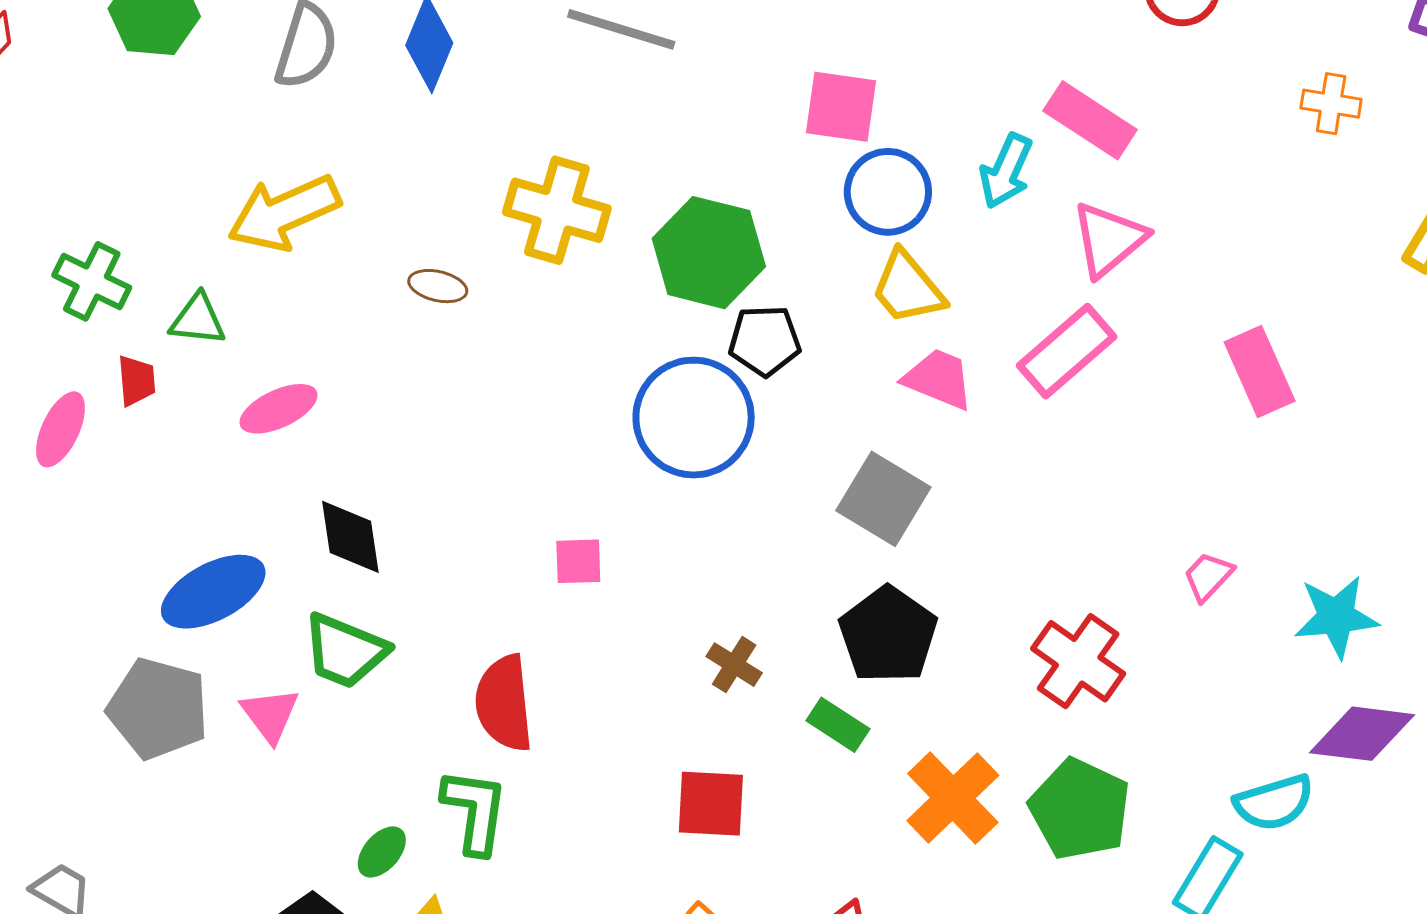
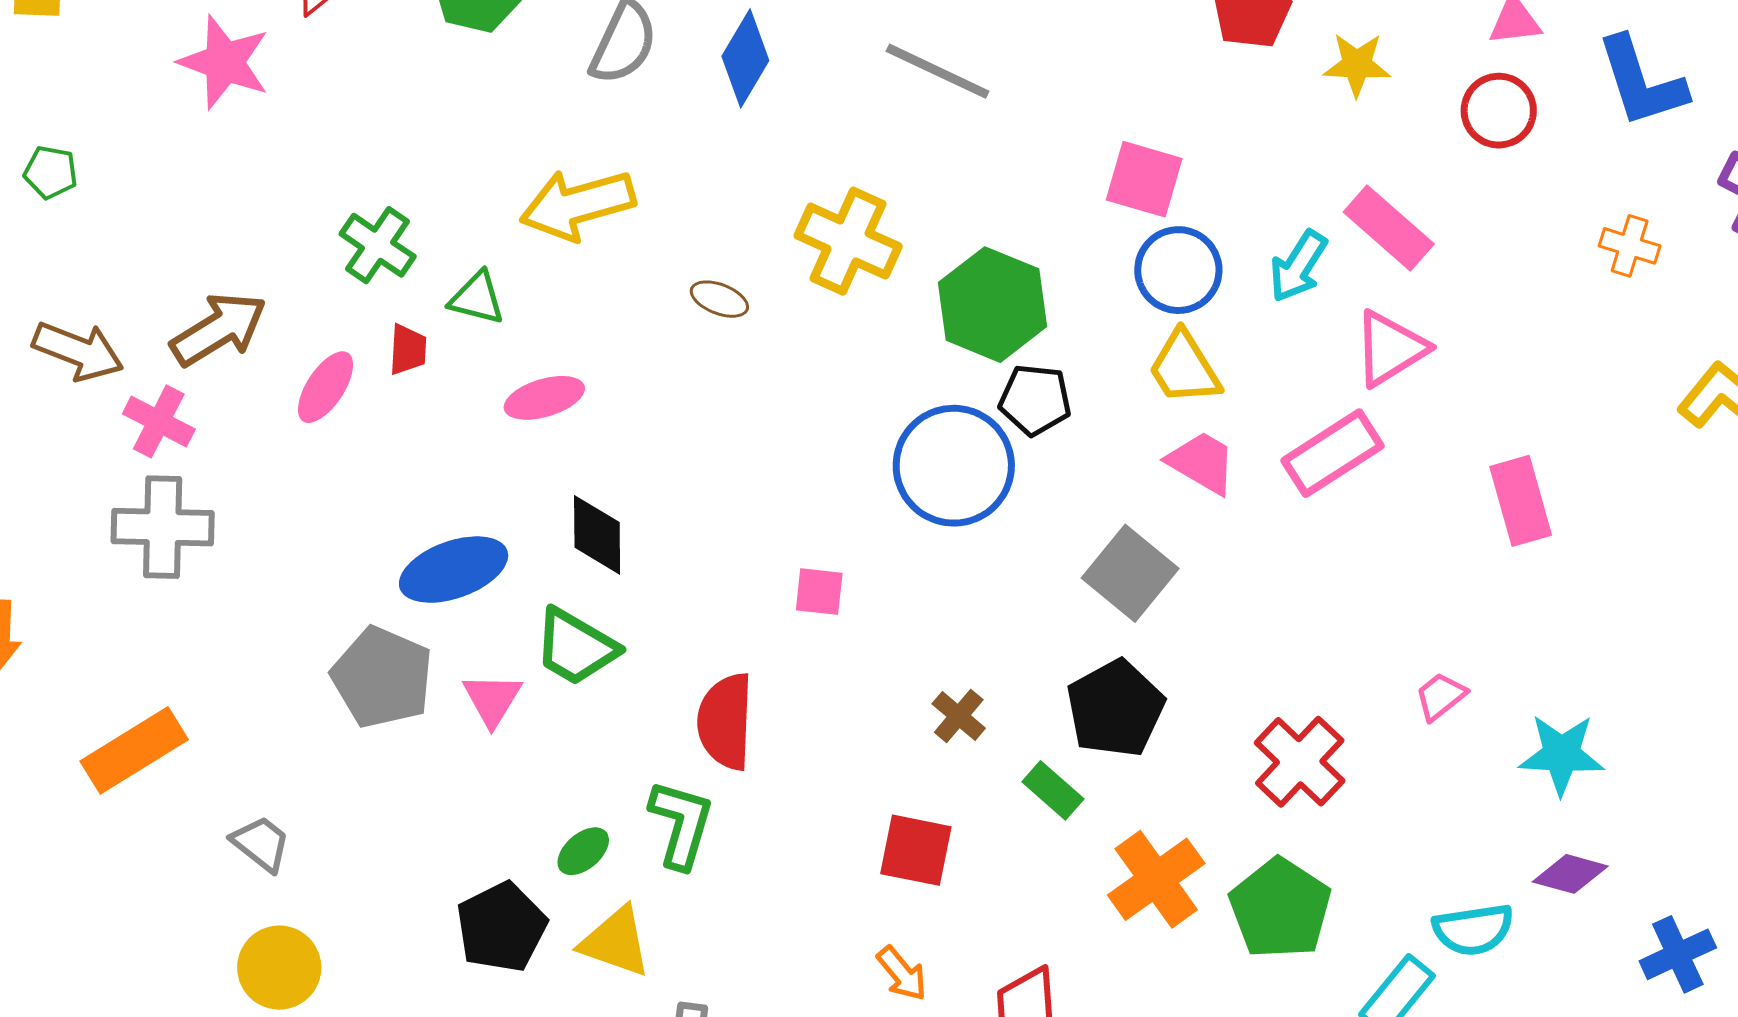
purple diamond: (1362, 734) -> (1570, 874), size x0.7

